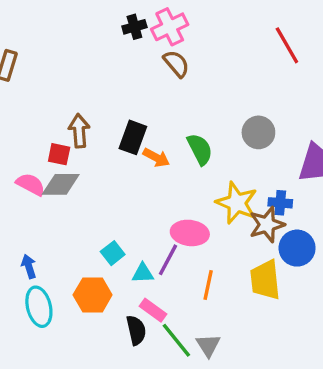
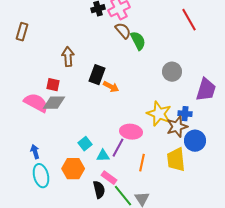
brown arrow: (79, 131) -> (68, 57), moved
green semicircle: (200, 149) -> (138, 41), moved
pink semicircle: (31, 184) -> (36, 103), size x1.4

